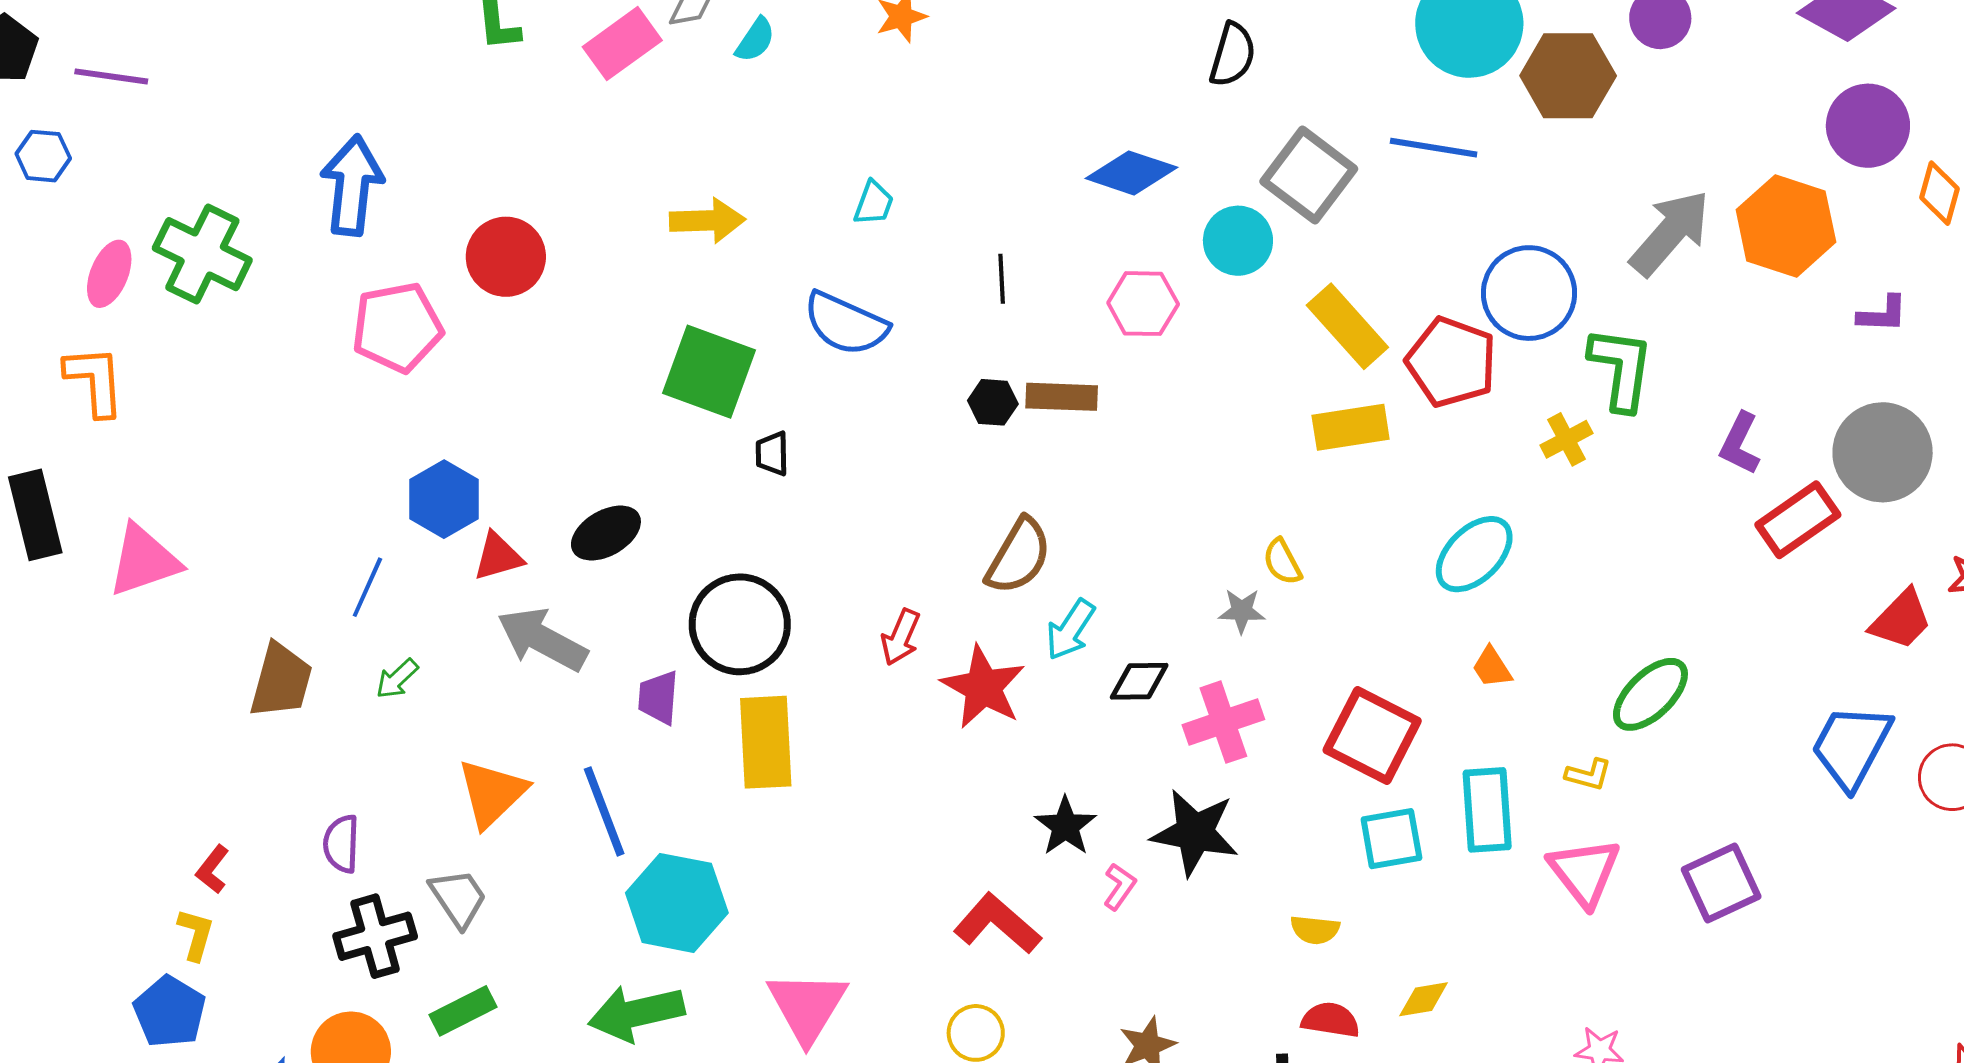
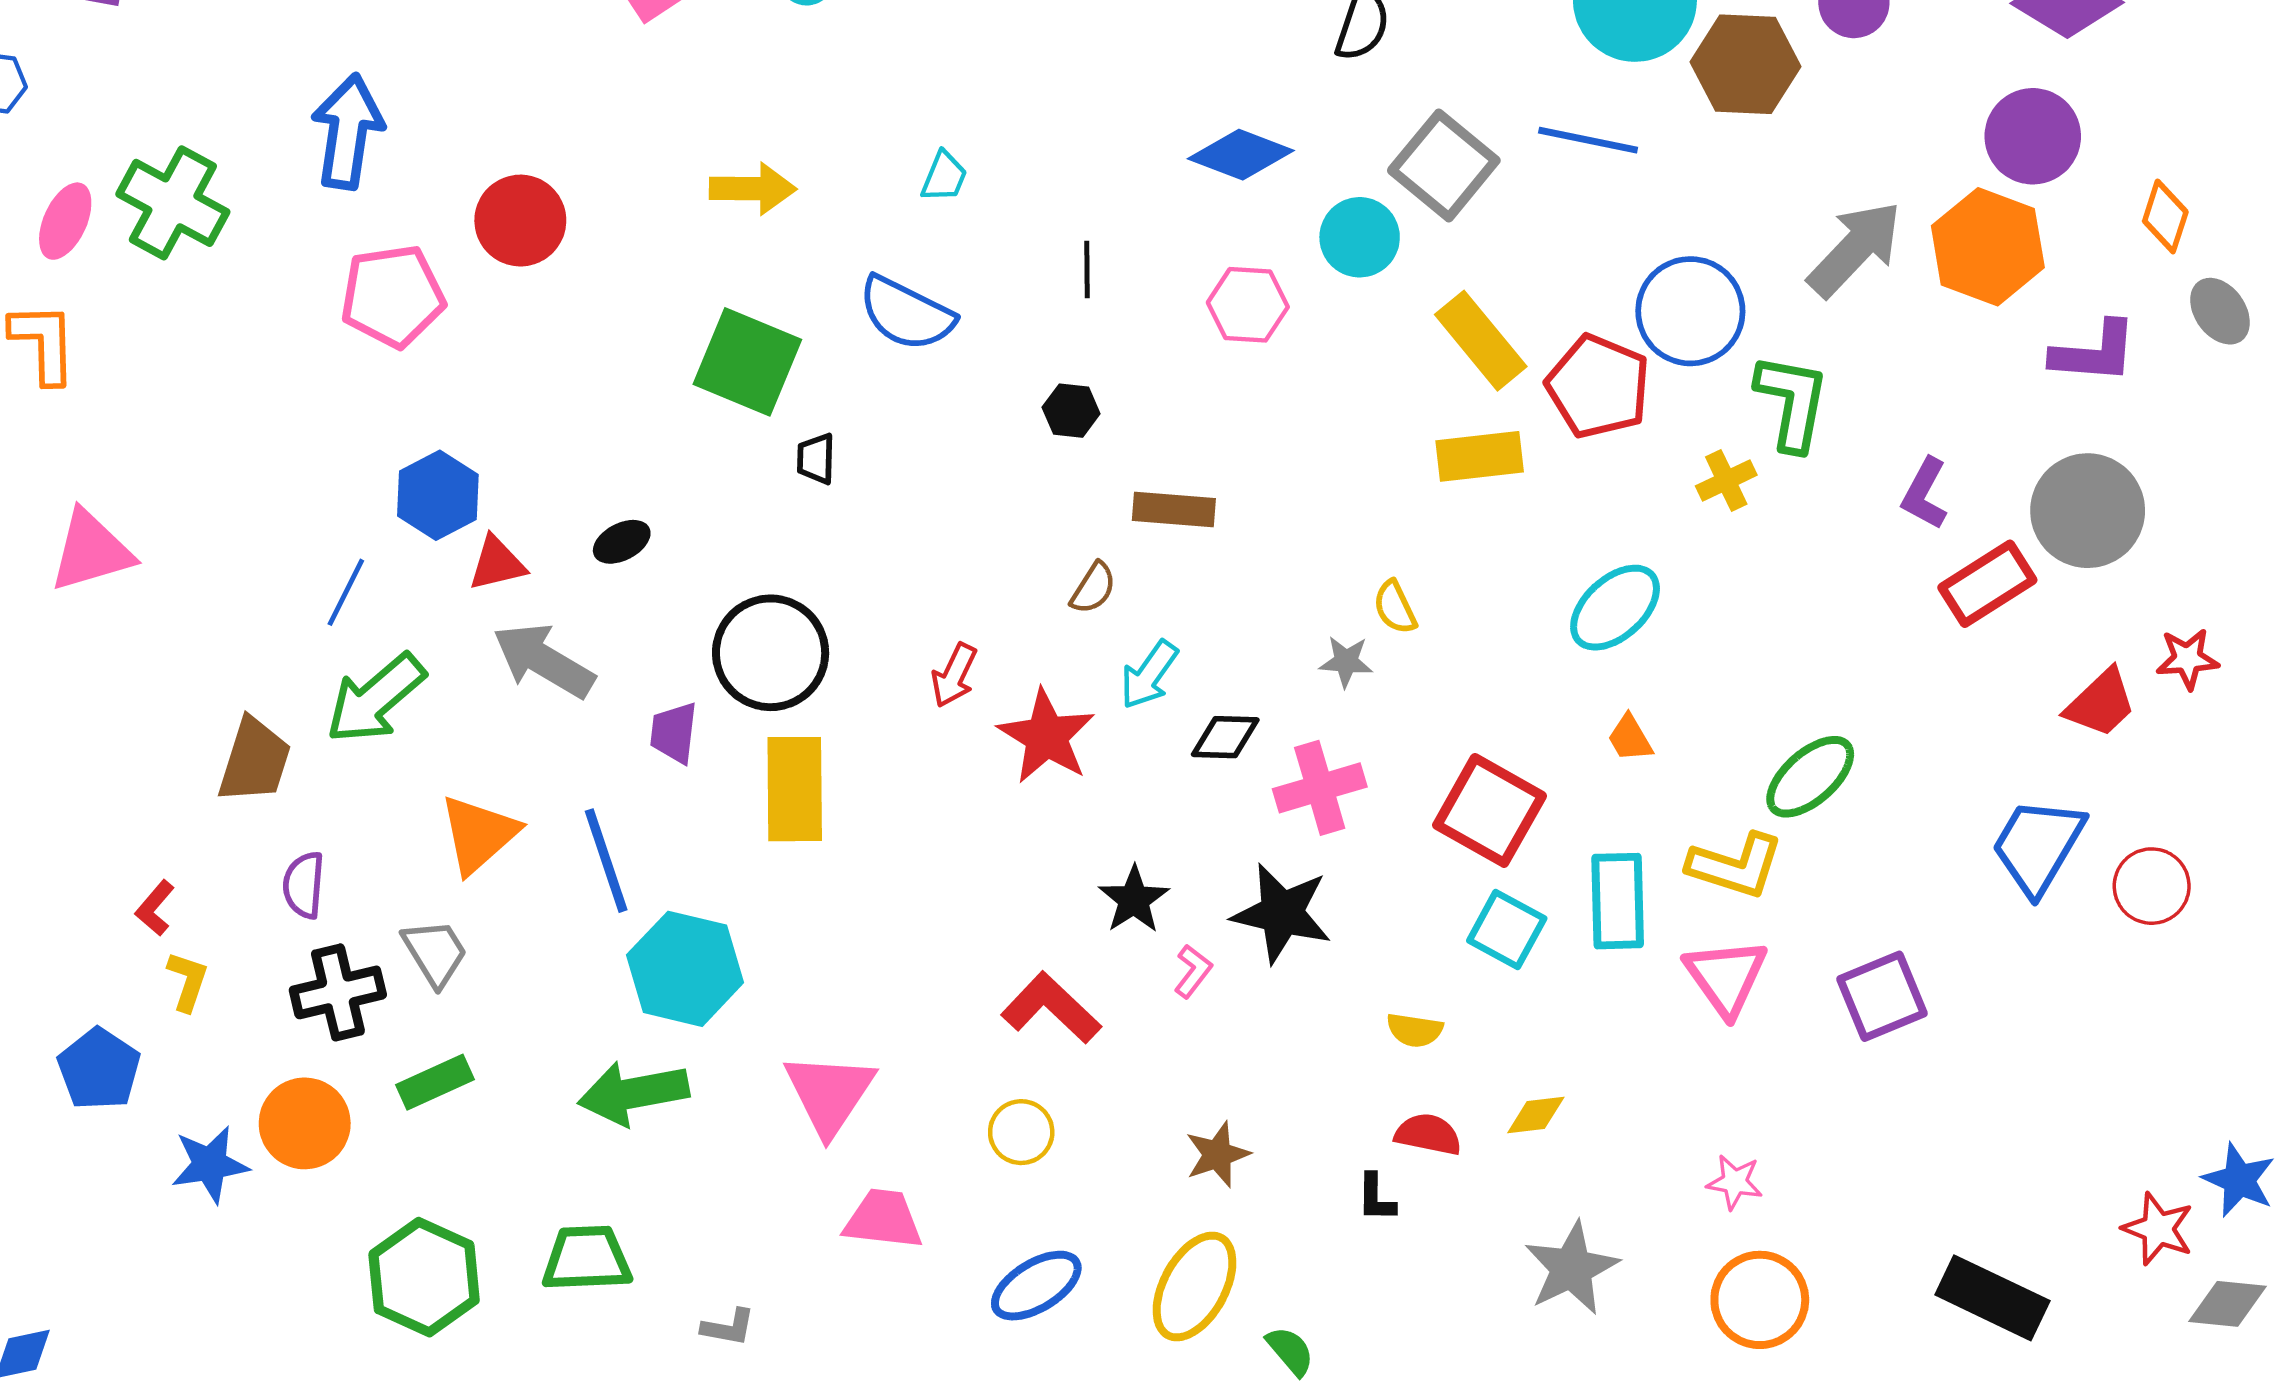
purple circle: (1868, 126) -> (2033, 136), moved
purple L-shape: (1883, 314) -> (2094, 352), size x1.5
brown rectangle: (1062, 397) -> (1174, 509), moved
black ellipse: (606, 533) -> (622, 542), size x0.7
brown semicircle: (1019, 556) -> (1093, 588), size x0.6
green arrow: (397, 679) -> (375, 699), size x2.0
brown trapezoid: (281, 681) -> (254, 760), moved
yellow L-shape: (1588, 775) -> (1735, 866), size x1.8
cyan square: (1391, 839) -> (1507, 930), turned 36
yellow L-shape: (196, 934) -> (188, 981), moved

